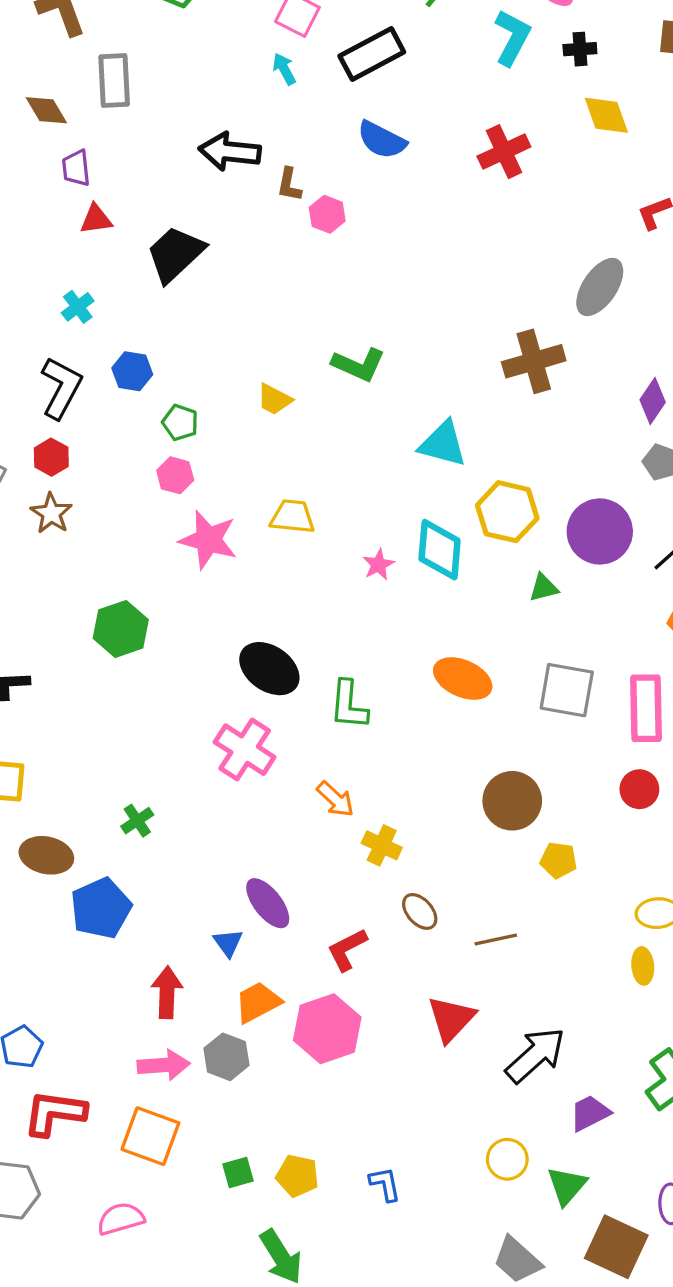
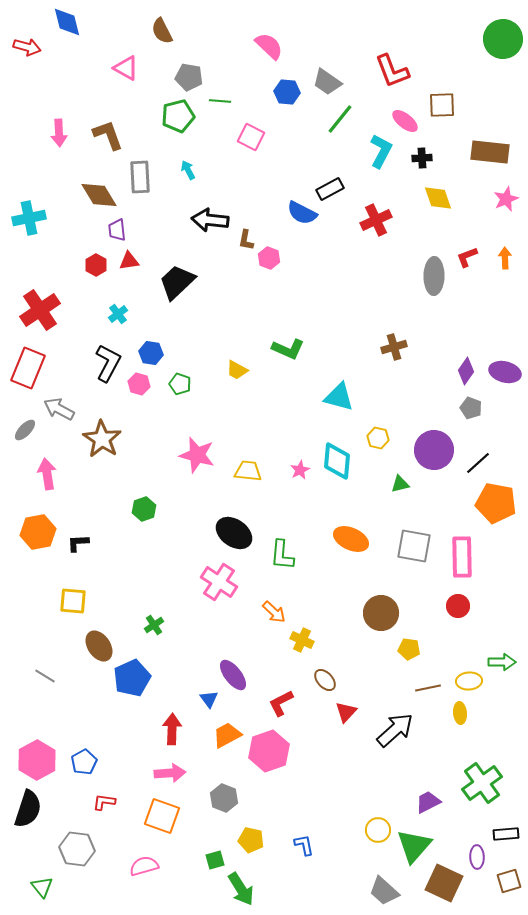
black rectangle: (372, 54) -> (330, 189), moved, size x0.7
cyan arrow: (284, 69) -> (188, 170), moved
brown diamond: (46, 110) -> (99, 195), size x1.4
gray ellipse: (600, 287) -> (434, 276), moved, turned -33
brown cross: (534, 361) -> (394, 347), size x0.7
red hexagon: (51, 457) -> (96, 265), moved
pink hexagon: (175, 475) -> (139, 384), moved
yellow hexagon: (507, 512) -> (378, 438), size x0.6
brown star: (51, 513) -> (102, 439), size x1.5
yellow trapezoid: (293, 517) -> (248, 471), moved
green hexagon: (121, 629) -> (144, 509), size x0.7
brown ellipse: (46, 855) -> (99, 646), turned 44
brown line: (496, 940) -> (428, 688), moved
red triangle: (451, 1019) -> (346, 712), moved, size x0.7
black arrow: (535, 1055) -> (395, 730), moved
gray hexagon: (226, 1057) -> (224, 798), moved
red L-shape: (55, 1113) -> (104, 802), size x0.6
green square: (238, 1172) -> (215, 860), moved
green triangle: (567, 1186) -> (414, 846), size x1.4

